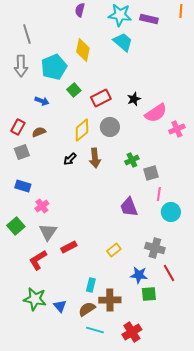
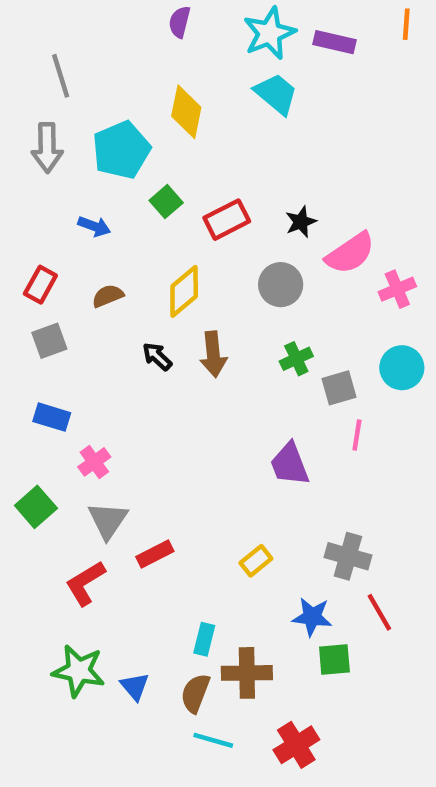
cyan star: (120, 15) -> (269, 33), turned -30
gray circle: (110, 127) -> (281, 285), moved
brown semicircle: (39, 132) -> (108, 296), moved
black arrow: (70, 159) -> (157, 356), turned 88
cyan circle: (171, 212) -> (402, 368), moved
brown semicircle: (87, 309) -> (195, 693), turned -36

